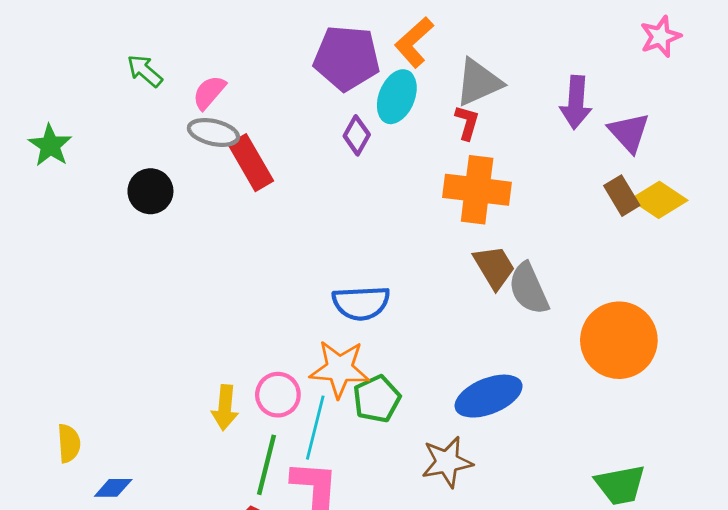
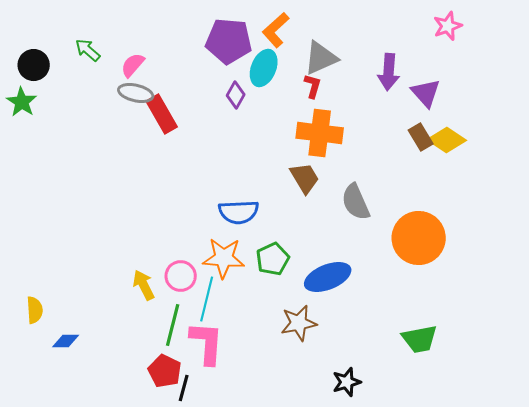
black circle: (150, 191) -> (34, 65), moved
brown trapezoid: (494, 267) -> (305, 178), moved
green pentagon: (377, 399) -> (273, 259), moved
yellow arrow: (225, 408) -> (144, 285), turned 148

